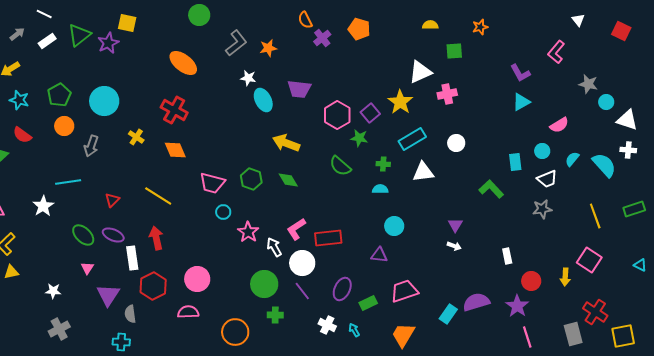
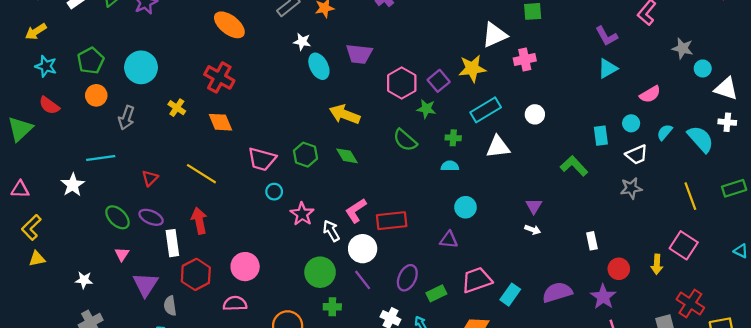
yellow star: (400, 102) -> (472, 68), turned 30
cyan rectangle: (448, 314) -> (510, 295), moved

